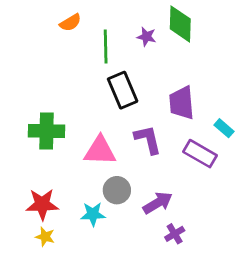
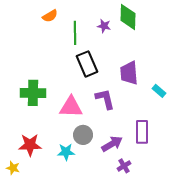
purple rectangle: (200, 154) -> (142, 132), moved, turned 60
yellow star: (45, 237) -> (13, 168), moved

